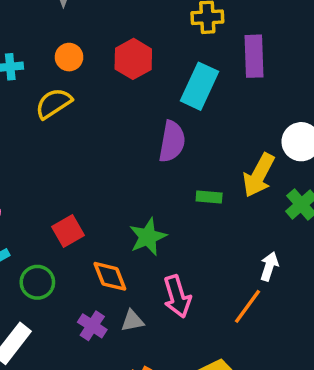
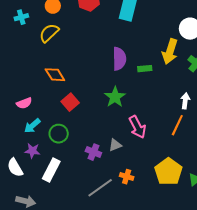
purple semicircle: (172, 142) -> (119, 59), moved
orange diamond: (110, 276) -> (55, 75), moved

